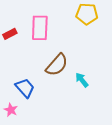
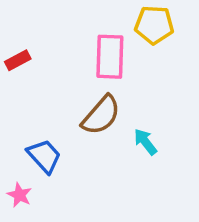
pink rectangle: (40, 28) -> (110, 57), moved

